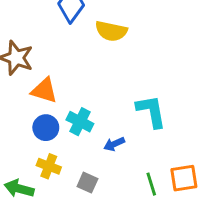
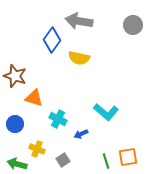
cyan L-shape: (151, 111) -> (106, 112), turned 140
blue circle: (46, 128) -> (15, 124), moved
gray square: (87, 183) -> (63, 160), turned 32

